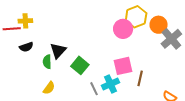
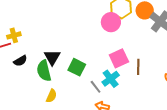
green semicircle: (47, 62) -> (44, 71), size x1.5

